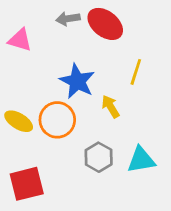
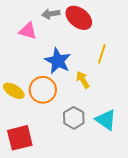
pink triangle: (20, 40) -> (28, 31), moved
cyan triangle: (141, 160) -> (106, 120), turned 45

